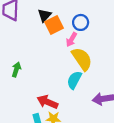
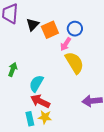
black triangle: (44, 15) -> (33, 25), moved
cyan semicircle: (74, 80) -> (36, 83), moved

